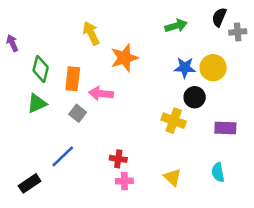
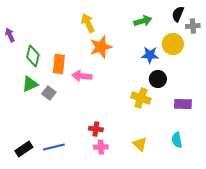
yellow arrow: (91, 33) -> (88, 23), moved
yellow circle: (213, 68) -> (173, 44), moved
gray square: (78, 113) -> (49, 93), moved
blue line: (63, 156) -> (54, 147), moved, turned 30

